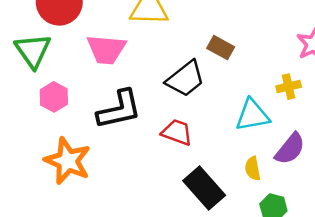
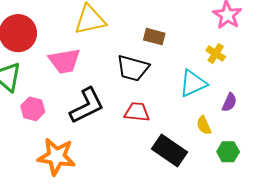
black trapezoid: (185, 79) -> (133, 68), turned 68
yellow cross: (289, 87) -> (216, 54), turned -30
purple semicircle: (290, 149) -> (229, 102), size x0.7

